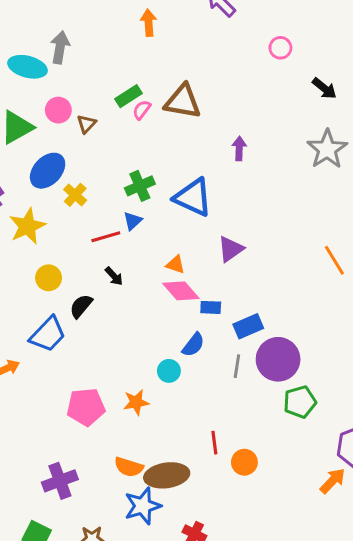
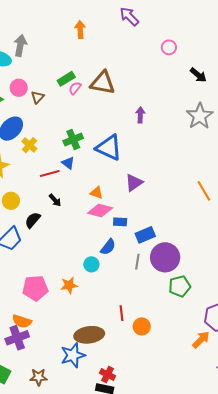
blue triangle: (133, 221) -> (68, 163), turned -40
pink diamond: (181, 291) -> (100, 211), turned -35
orange semicircle: (129, 467) -> (22, 321), moved

